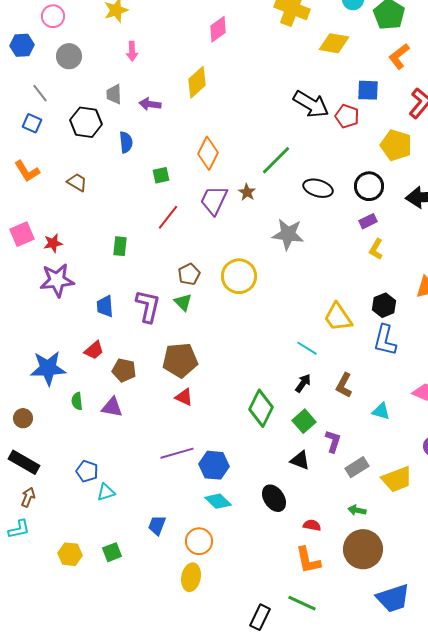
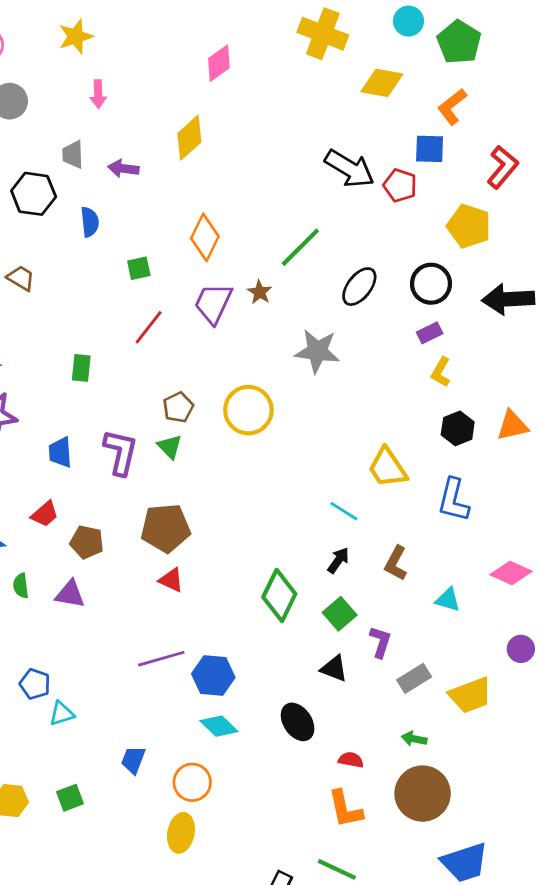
orange L-shape: (399, 56) -> (452, 107), moved
black ellipse: (318, 188) -> (359, 287), turned -68
black hexagon: (384, 305) -> (458, 428), moved

